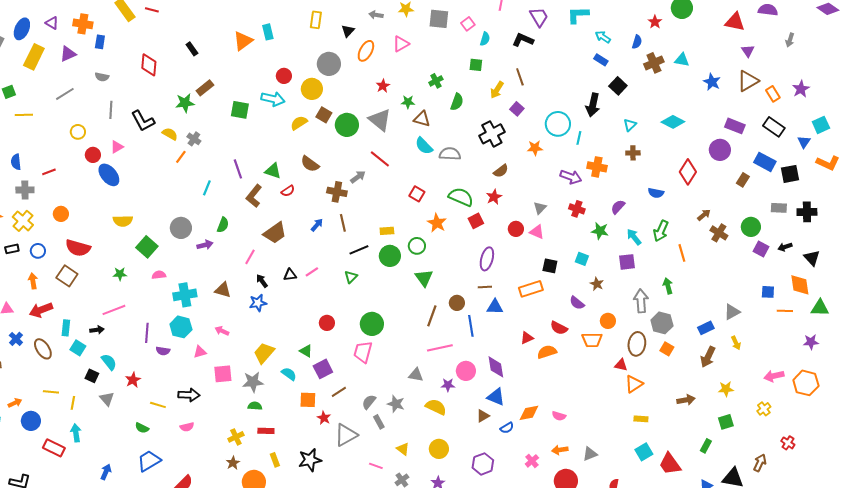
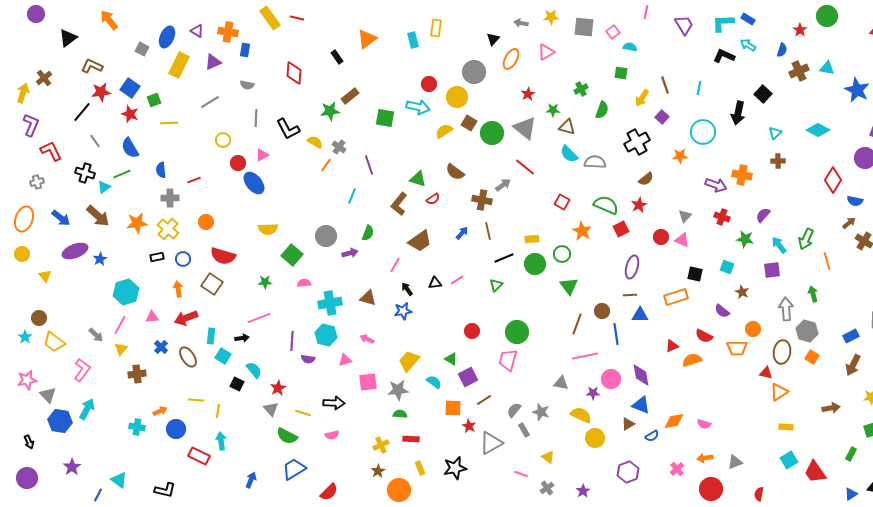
yellow rectangle: (316, 20) -> (436, 28), moved
cyan semicircle: (485, 39) -> (630, 47), turned -96
black L-shape: (523, 40) -> (724, 56), moved
orange triangle: (243, 41) -> (367, 39), moved
blue rectangle: (601, 60) -> (748, 19), moved
blue star: (712, 82) -> (857, 90), size x1.4
cyan line: (579, 138) -> (699, 88), moved
purple line: (238, 169) -> (369, 165), moved
blue semicircle: (656, 193) -> (855, 201), moved
gray triangle: (107, 399) -> (271, 409), moved
green semicircle: (142, 428) -> (287, 436), size x1.5
yellow circle: (439, 449) -> (595, 438), moved

